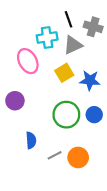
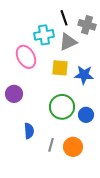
yellow square: (64, 73) -> (60, 68), turned 36
blue circle: (94, 115) -> (86, 115), moved
gray line: (55, 155) -> (51, 145), turned -48

